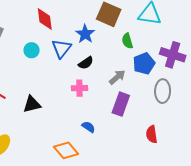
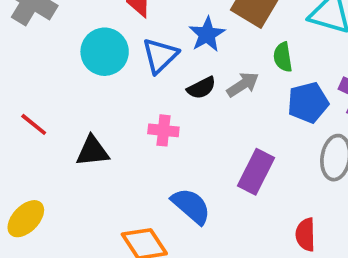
cyan circle: (32, 50) -> (105, 52), size x1.6
gray arrow: (117, 77) -> (243, 85), moved
pink cross: (79, 88) -> (163, 130), moved
blue semicircle: (88, 127) -> (191, 206), size x1.6

